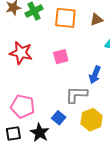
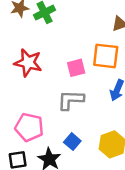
orange square: (65, 18) -> (106, 56), moved
gray L-shape: (76, 95) -> (71, 100), moved

